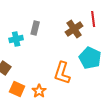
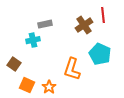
gray rectangle: (35, 28) -> (45, 24), turned 64
cyan cross: (16, 39) -> (33, 40), moved

